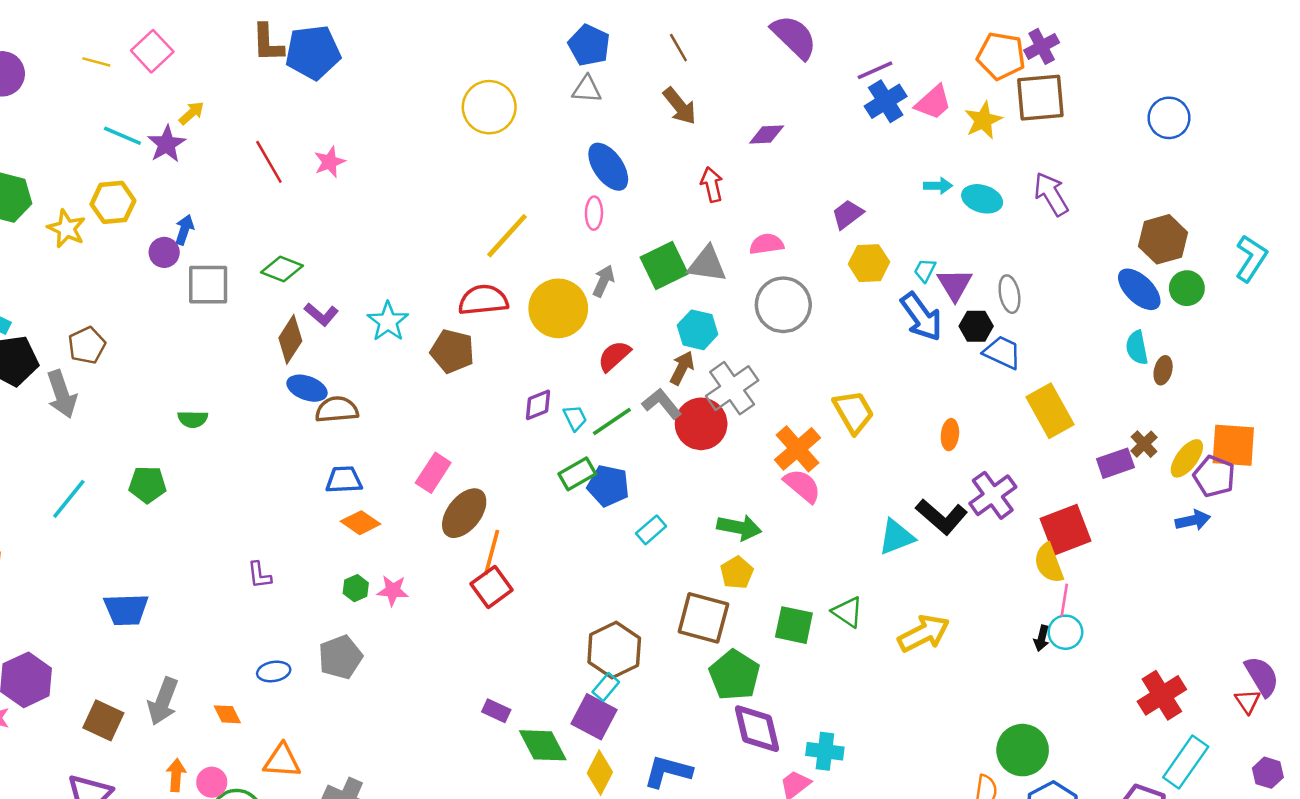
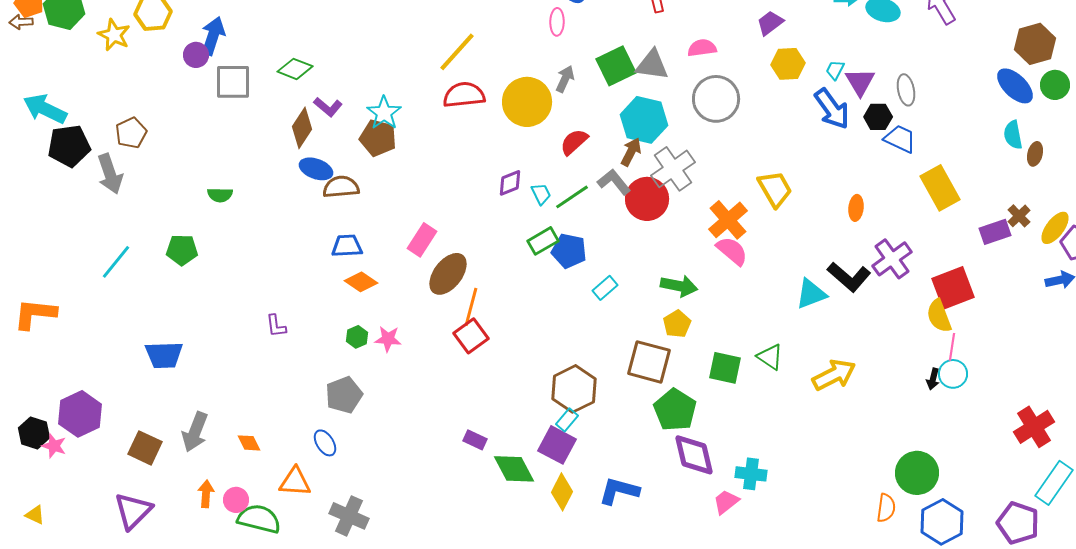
blue arrow: (184, 230) -> (213, 36), size x1.5
yellow line: (507, 236) -> (457, 52), moved
cyan hexagon: (698, 330) -> (644, 120), size x1.4
brown pentagon: (452, 351) -> (378, 138), moved
blue ellipse: (274, 671) -> (325, 443), moved, turned 68

